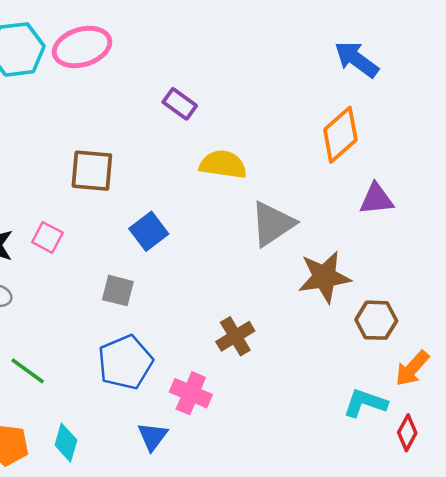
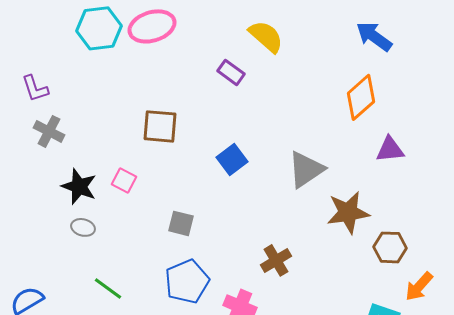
yellow semicircle: (223, 164) -> (266, 36), moved, turned 33
blue square: (149, 231) -> (232, 159), moved

